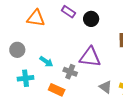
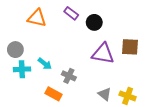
purple triangle: (90, 57) -> (103, 54), moved
cyan cross: (26, 78) -> (22, 69), moved

